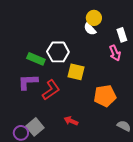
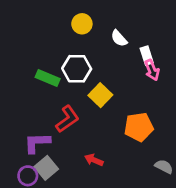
yellow circle: (94, 18) -> (82, 24), moved
white rectangle: (122, 35) -> (147, 56), moved
yellow square: (76, 72) -> (100, 95), turned 30
purple L-shape: (28, 82) -> (37, 143), moved

